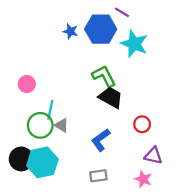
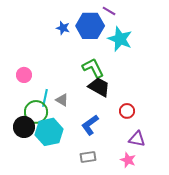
gray triangle: (61, 125) -> (62, 100), moved
black circle: (21, 159) -> (24, 127), moved
cyan hexagon: (42, 162) -> (49, 132), moved

